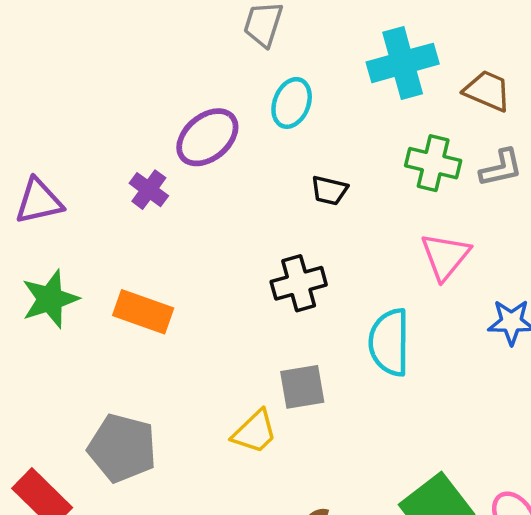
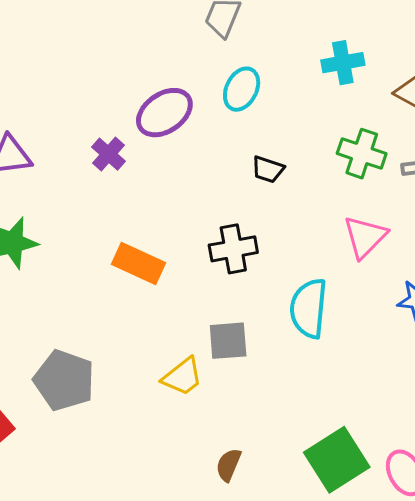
cyan cross: (403, 63) -> (343, 63), size x0.7
orange rectangle: (143, 312) -> (139, 264), moved

